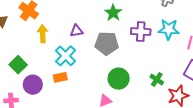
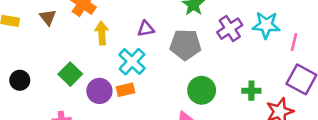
purple cross: (141, 32) -> (230, 29), turned -36
green cross: (157, 79) -> (251, 91), turned -32
purple circle: (33, 85) -> (99, 91), moved

